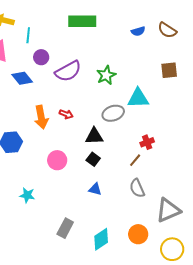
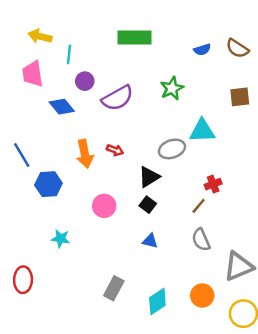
green star: (106, 75) -> (172, 88), moved
black triangle: (94, 136) -> (149, 177), turned -30
cyan star: (27, 195) -> (61, 239), moved

